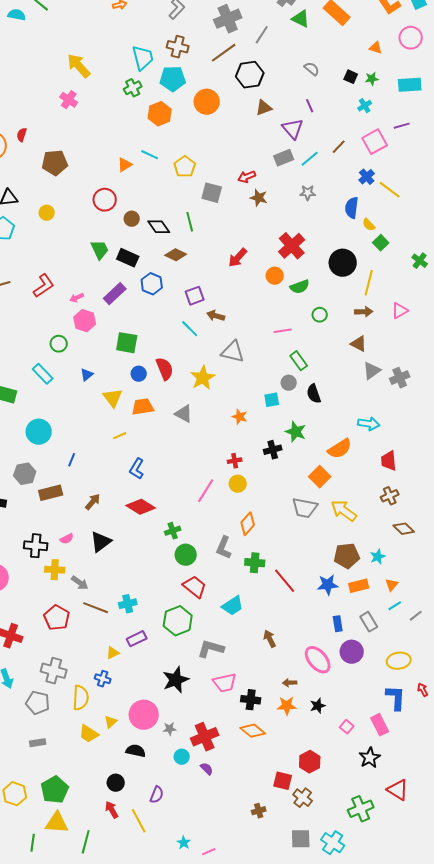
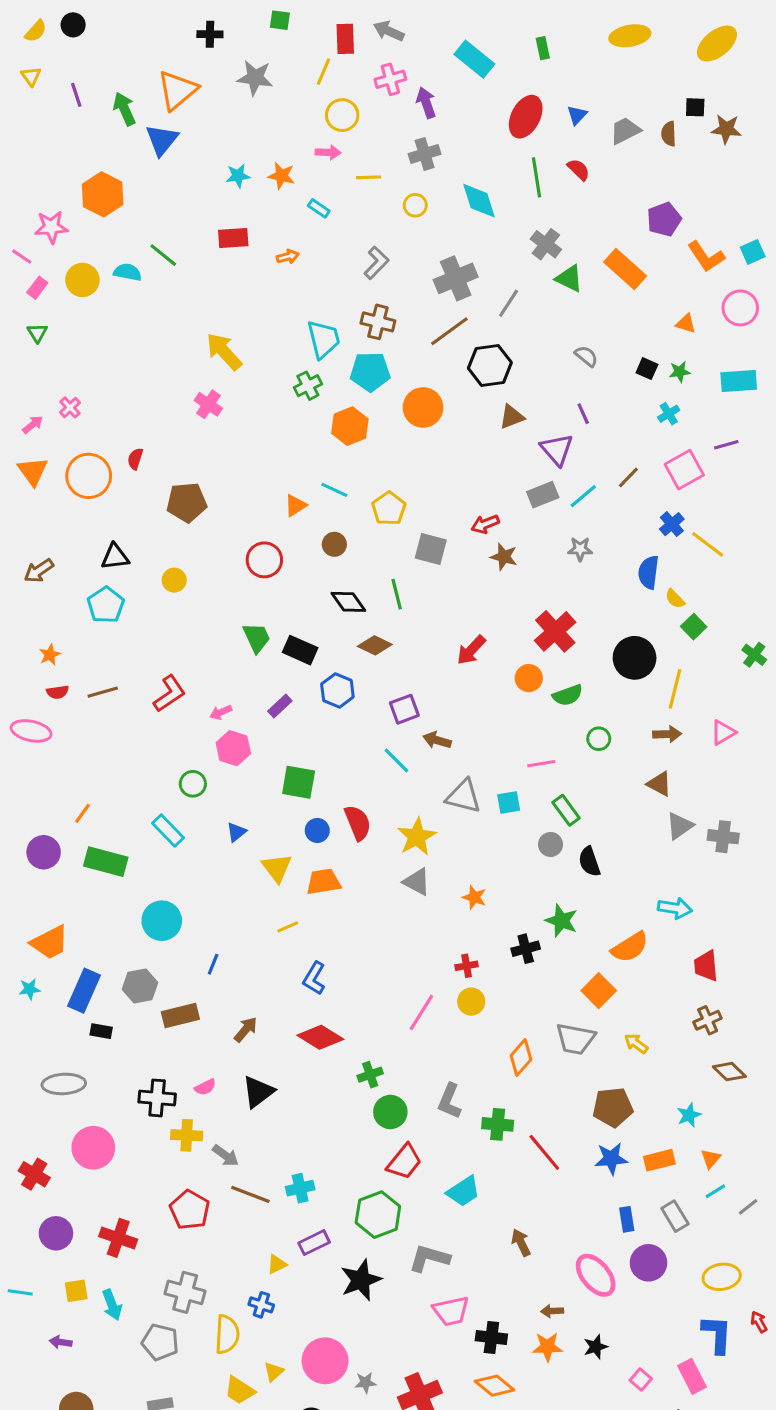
brown circle: (132, 219) -> (334, 544), moved
purple rectangle: (115, 294) -> (280, 706), size x0.7
gray cross: (400, 378) -> (723, 837), turned 30
cyan square: (272, 400) -> (509, 802), moved
gray triangle: (184, 414) -> (417, 882), moved
yellow arrow: (344, 511) -> (636, 1044), size x0.6
orange diamond: (248, 524) -> (521, 1058), moved
brown pentagon: (347, 556) -> (613, 1107), moved
red trapezoid: (195, 587) -> (404, 1162), turned 90
black star: (176, 680) -> (361, 1280), moved

